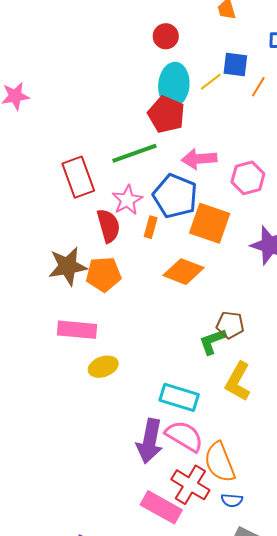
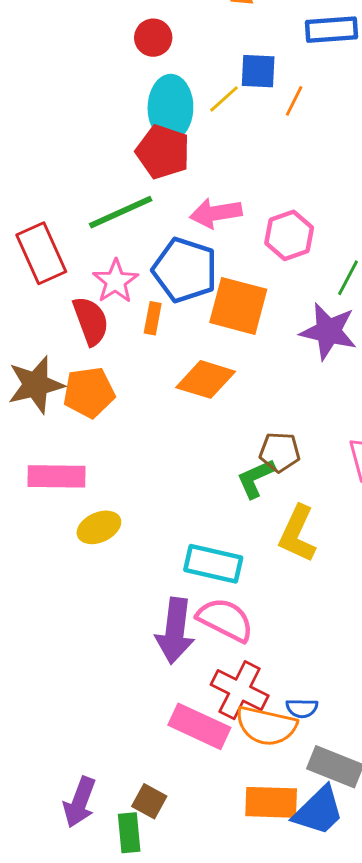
orange semicircle: (220, 462) -> (266, 726), moved, turned -51

